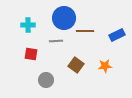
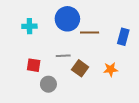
blue rectangle: (117, 35) -> (123, 37), turned -49
gray line: (56, 41) -> (63, 56), moved
red square: (31, 54) -> (34, 65), moved

